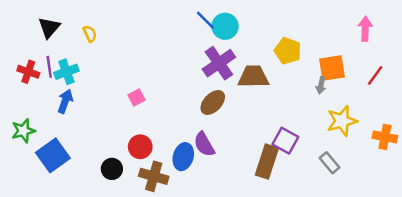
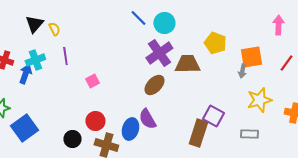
blue line: (205, 20) -> (138, 18), moved
black triangle: (49, 27) -> (34, 24), moved
purple line: (49, 67) -> (65, 56), moved
blue arrow: (65, 101) -> (25, 74), moved
gray rectangle: (330, 163) -> (249, 134), turned -48

